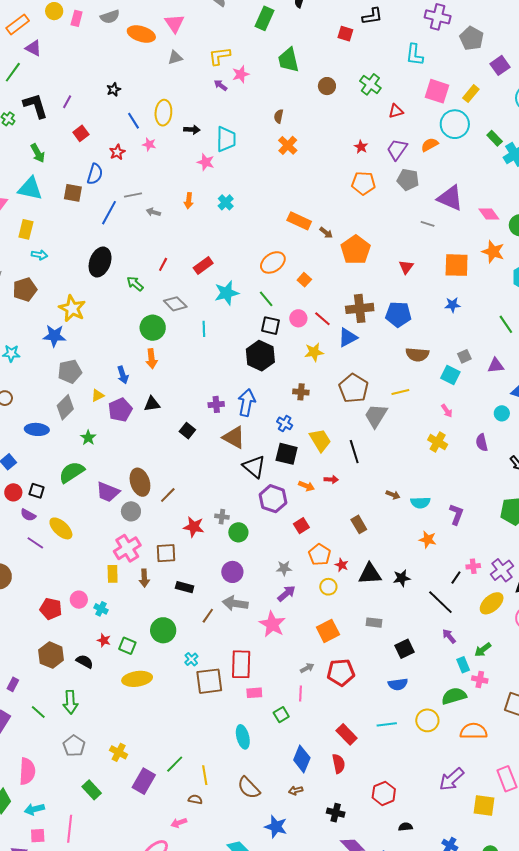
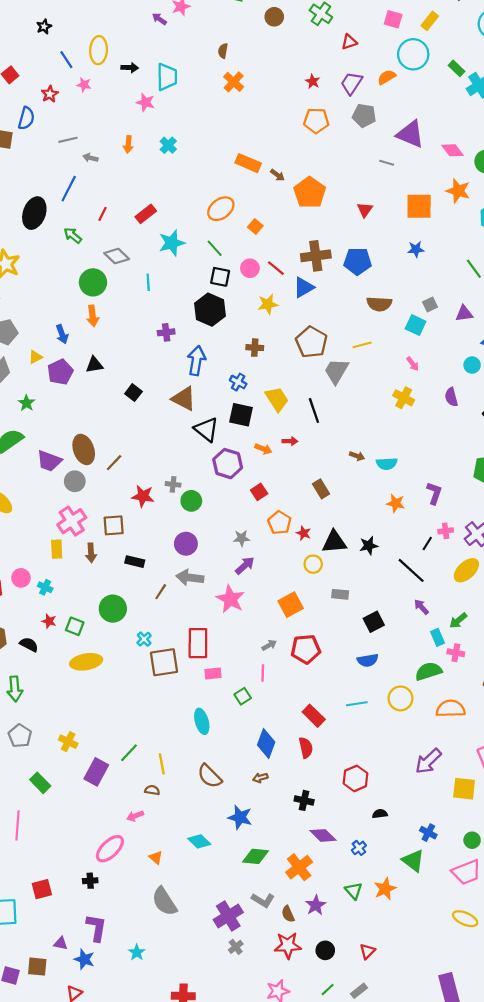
pink square: (437, 91) -> (393, 19), size x0.7
blue line: (109, 213) -> (69, 189), moved
purple cross: (216, 404) -> (166, 332), moved
purple L-shape: (456, 514) -> (434, 493), moved
yellow circle: (328, 587) -> (313, 564), moved

